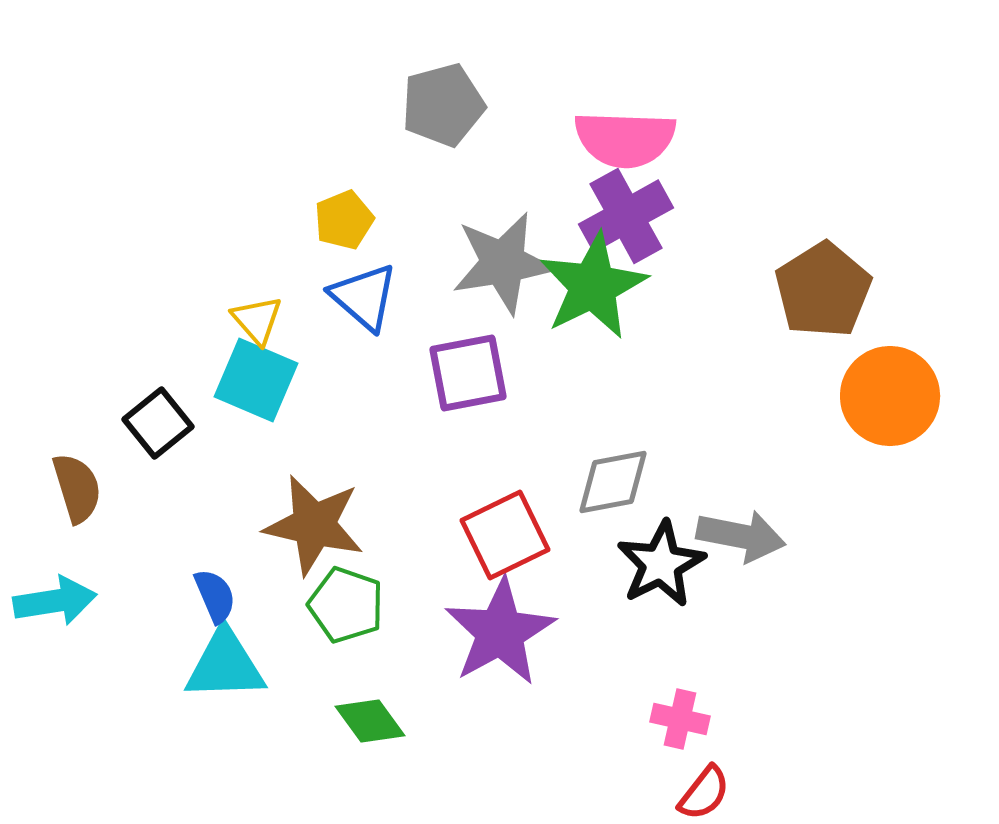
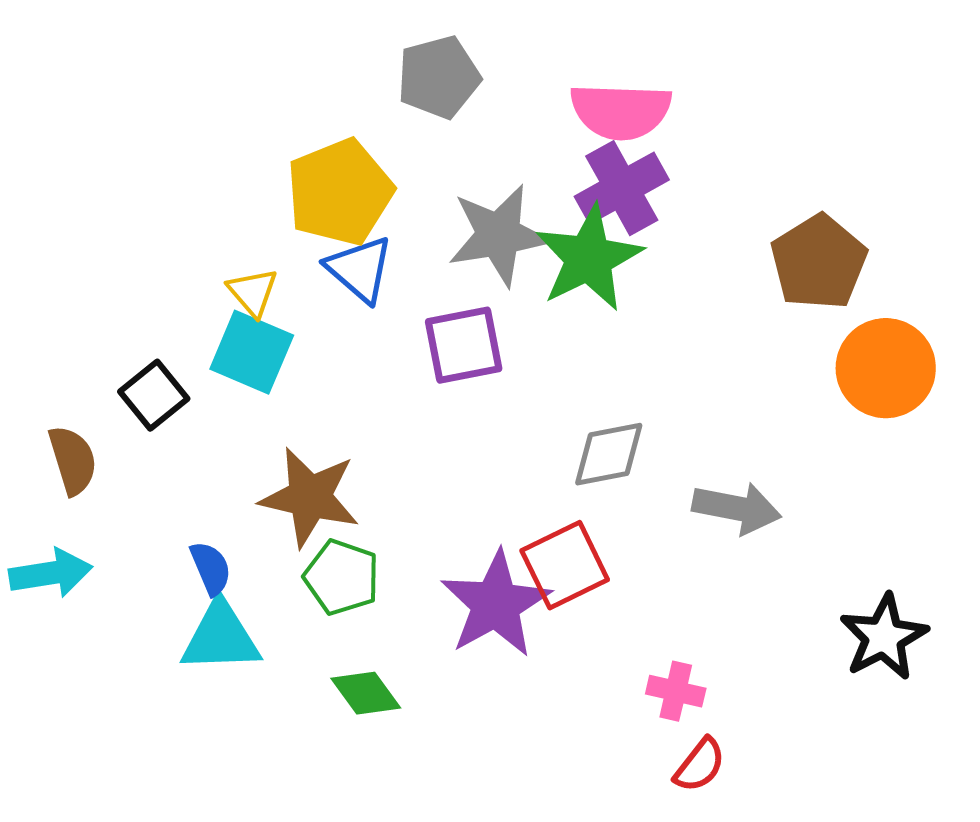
yellow pentagon: (344, 220) -> (340, 192), size x1.8
red square: (505, 535) -> (565, 565), moved
black star: (661, 564) -> (884, 637), moved

